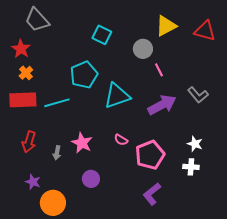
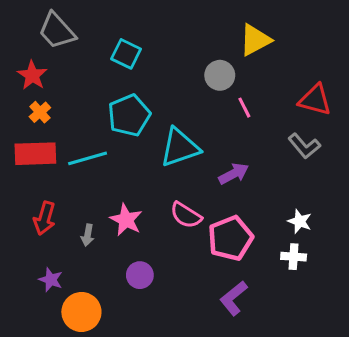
red triangle: (205, 31) -> (315, 100), moved
cyan square: (102, 35) -> (126, 54), moved
purple arrow: (162, 105) -> (234, 174), moved, size x0.7
pink semicircle: (121, 140) -> (186, 215), size x1.5

